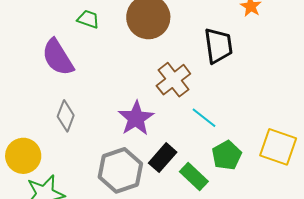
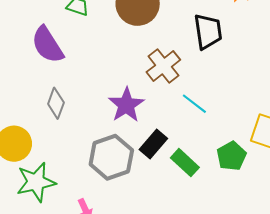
green pentagon: (227, 155) -> (232, 156), moved

